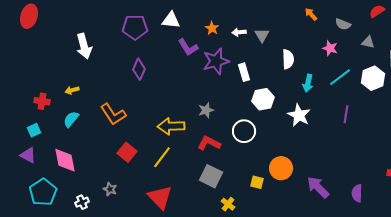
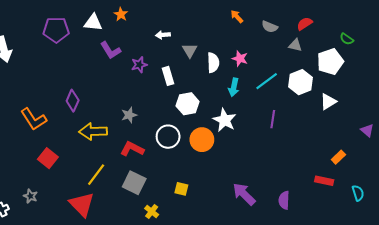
red semicircle: (377, 11) -> (305, 24), moved
orange star: (212, 28) -> (121, 14), moved
gray triangle: (262, 35) -> (190, 50), moved
pink star: (330, 48) -> (240, 59), moved
purple star: (216, 61) -> (139, 65), size x0.6
purple diamond: (139, 69) -> (73, 101), moved
yellow line: (162, 157) -> (96, 175), moved
orange circle: (281, 168) -> (202, 140), moved

